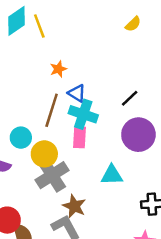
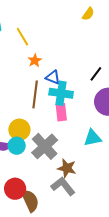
yellow line: (39, 26) -> (22, 37), moved
cyan circle: (21, 138) -> (17, 146), moved
yellow circle: (44, 154) -> (19, 130), moved

